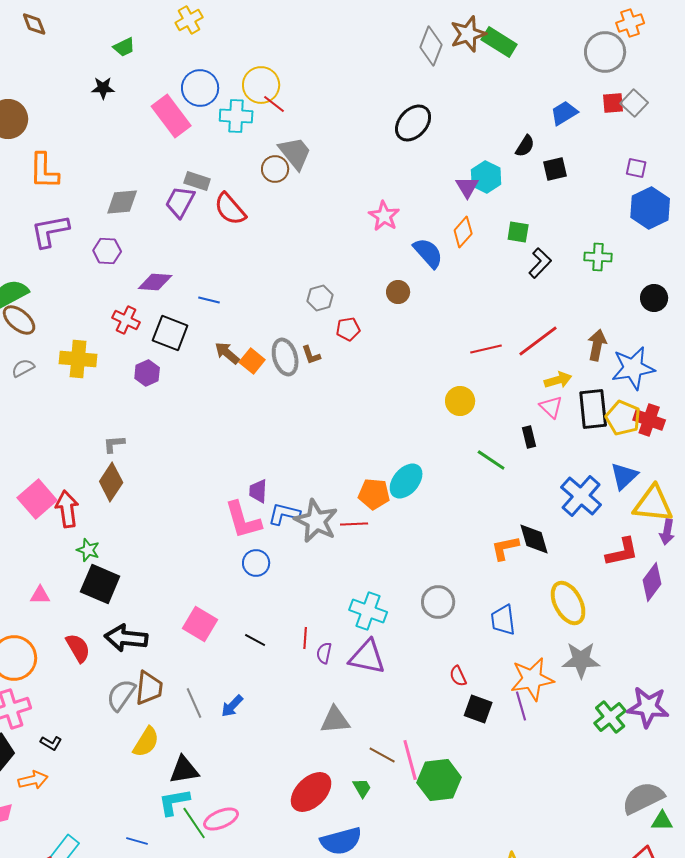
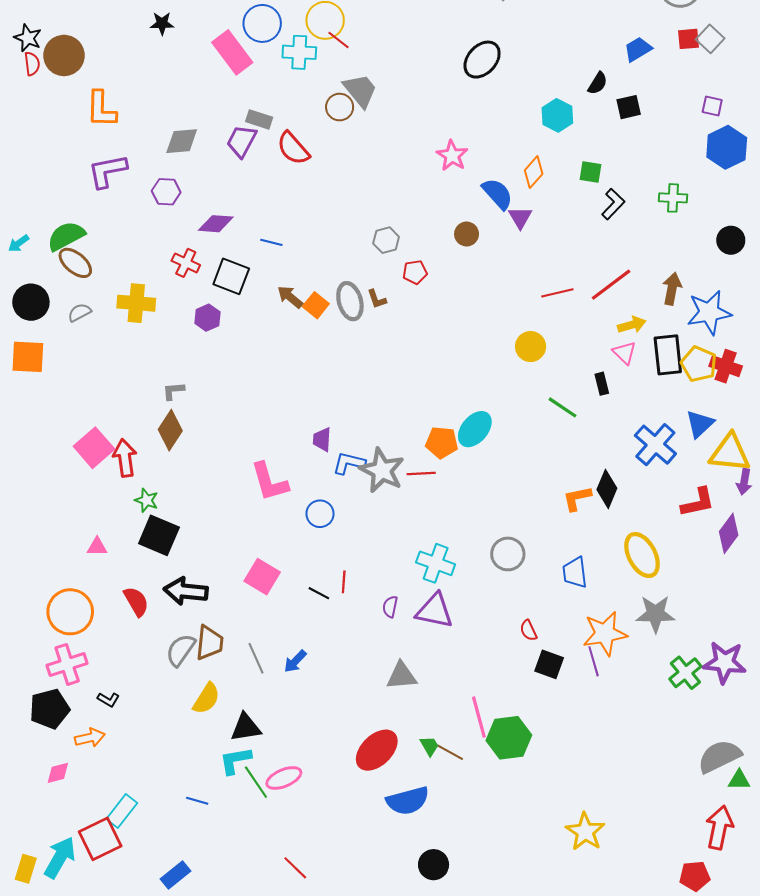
purple triangle: (467, 187) -> (520, 217), moved
pink L-shape: (243, 520) -> (269, 482), moved
black diamond: (534, 539) -> (607, 489), turned 39
red line: (305, 638) -> (344, 582), moved
brown line: (382, 755) -> (450, 752), moved

